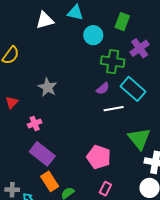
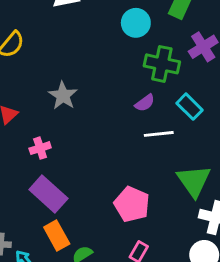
cyan rectangle: (133, 89) -> (189, 107), size x0.7

